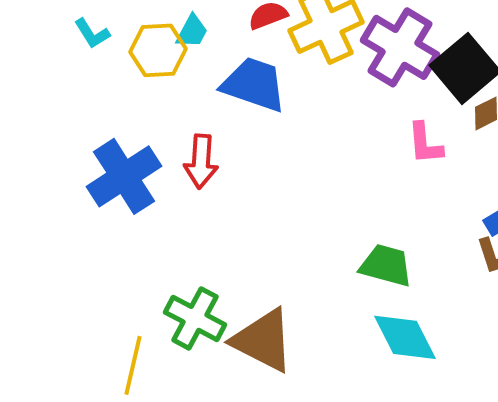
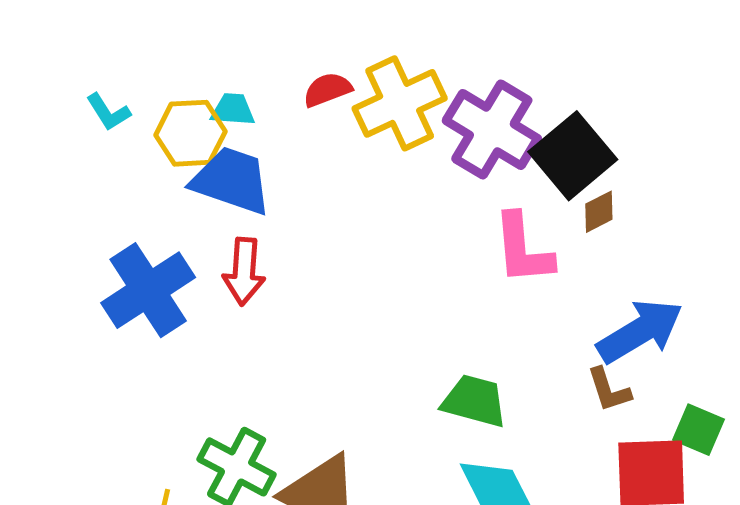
cyan trapezoid: (192, 31) -> (233, 110), turned -114
blue trapezoid: (254, 84) -> (232, 181), moved
pink L-shape: (425, 143) -> (523, 249), size x1.4

